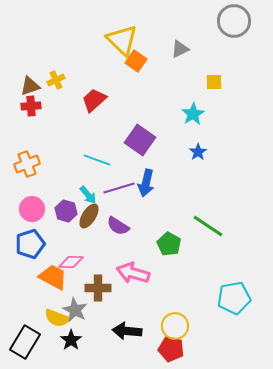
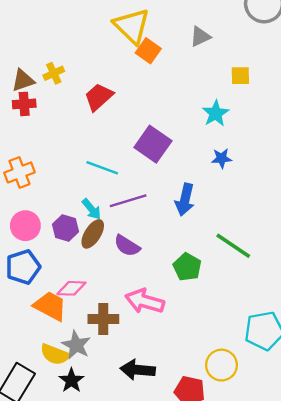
blue star: (198, 152) -> (222, 158), turned 30
blue arrow: (146, 183) -> (185, 200), moved
yellow circle: (175, 326) -> (222, 365), moved

